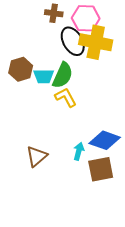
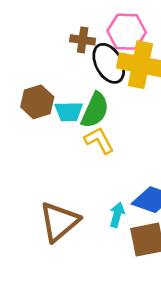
brown cross: (54, 13) -> (83, 40), moved
brown triangle: (37, 156) -> (59, 222), size x1.4

